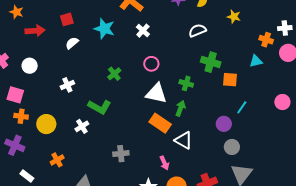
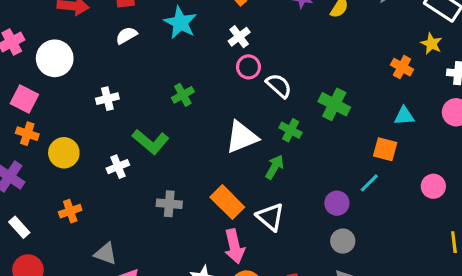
yellow star: (234, 17) -> (431, 44), moved
white semicircle: (197, 30) -> (279, 86), moved, turned 54
orange cross: (266, 40) -> (402, 67), moved
pink circle: (151, 64) -> (248, 67), moved
white circle: (30, 66) -> (55, 58), size x1.5
orange square: (230, 80) -> (385, 149), moved
white triangle: (156, 93) -> (242, 137), turned -45
orange rectangle: (160, 123) -> (227, 202), moved
gray cross: (121, 154) -> (169, 204), moved
pink arrow: (164, 163) -> (234, 246), size x1.5

